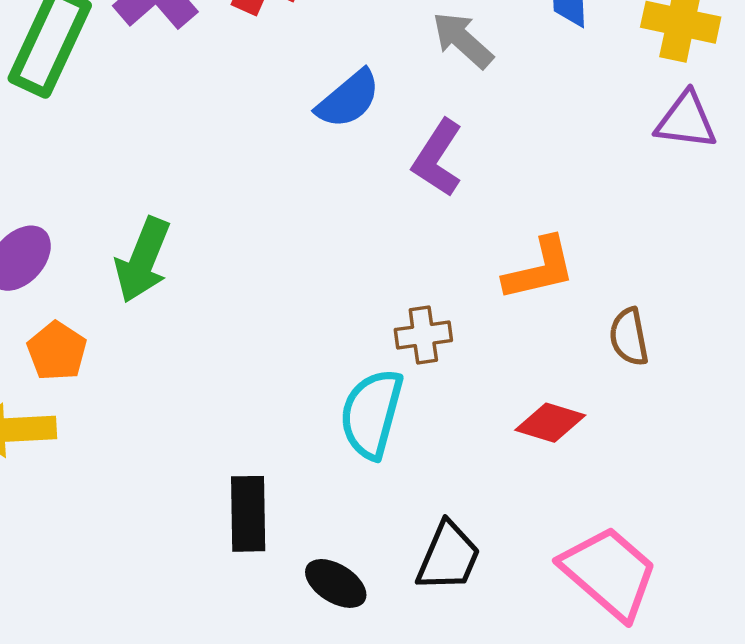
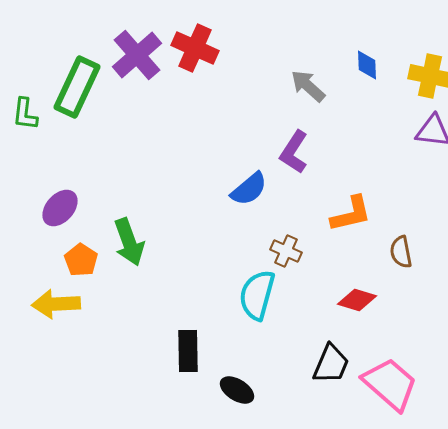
blue semicircle: (348, 99) -> (249, 189), moved
green arrow: (143, 260) -> (129, 242), moved, turned -42
brown cross: (423, 335) -> (286, 251), turned 32
black trapezoid: (448, 557) -> (331, 364), moved

